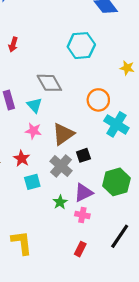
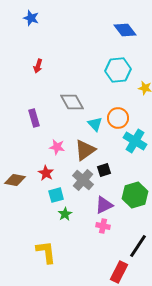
cyan hexagon: (81, 46) -> (118, 70), moved
cyan triangle: (34, 105) -> (95, 124), moved
green star: (60, 202) -> (65, 214), moved
red rectangle: (80, 249) -> (119, 272), moved, size x1.5

